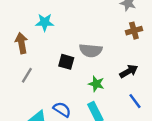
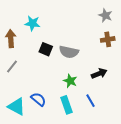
black square: (66, 62) -> (46, 49), moved
blue line: (135, 101) -> (90, 101), moved

